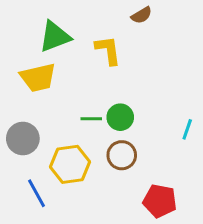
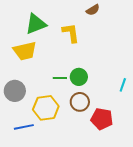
blue line: (37, 193) -> (24, 127), turned -72
red pentagon: (160, 201) -> (102, 119), moved

